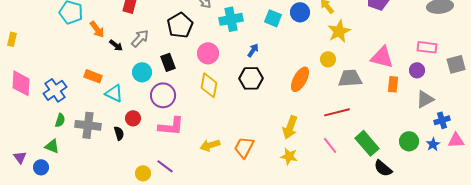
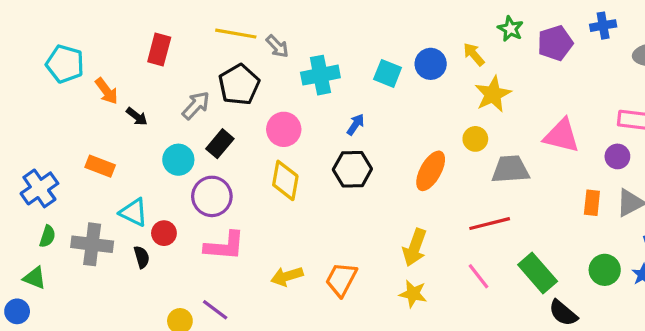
gray arrow: (140, 38) -> (196, 105), moved
black rectangle: (168, 62) -> (220, 144), turned 60
orange rectangle: (393, 84) -> (592, 203), moved
cyan triangle: (114, 93) -> (134, 212), moved

